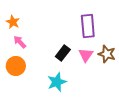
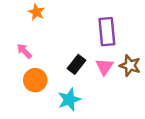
orange star: (13, 22) -> (36, 12), moved
orange circle: (16, 66) -> (35, 80), moved

